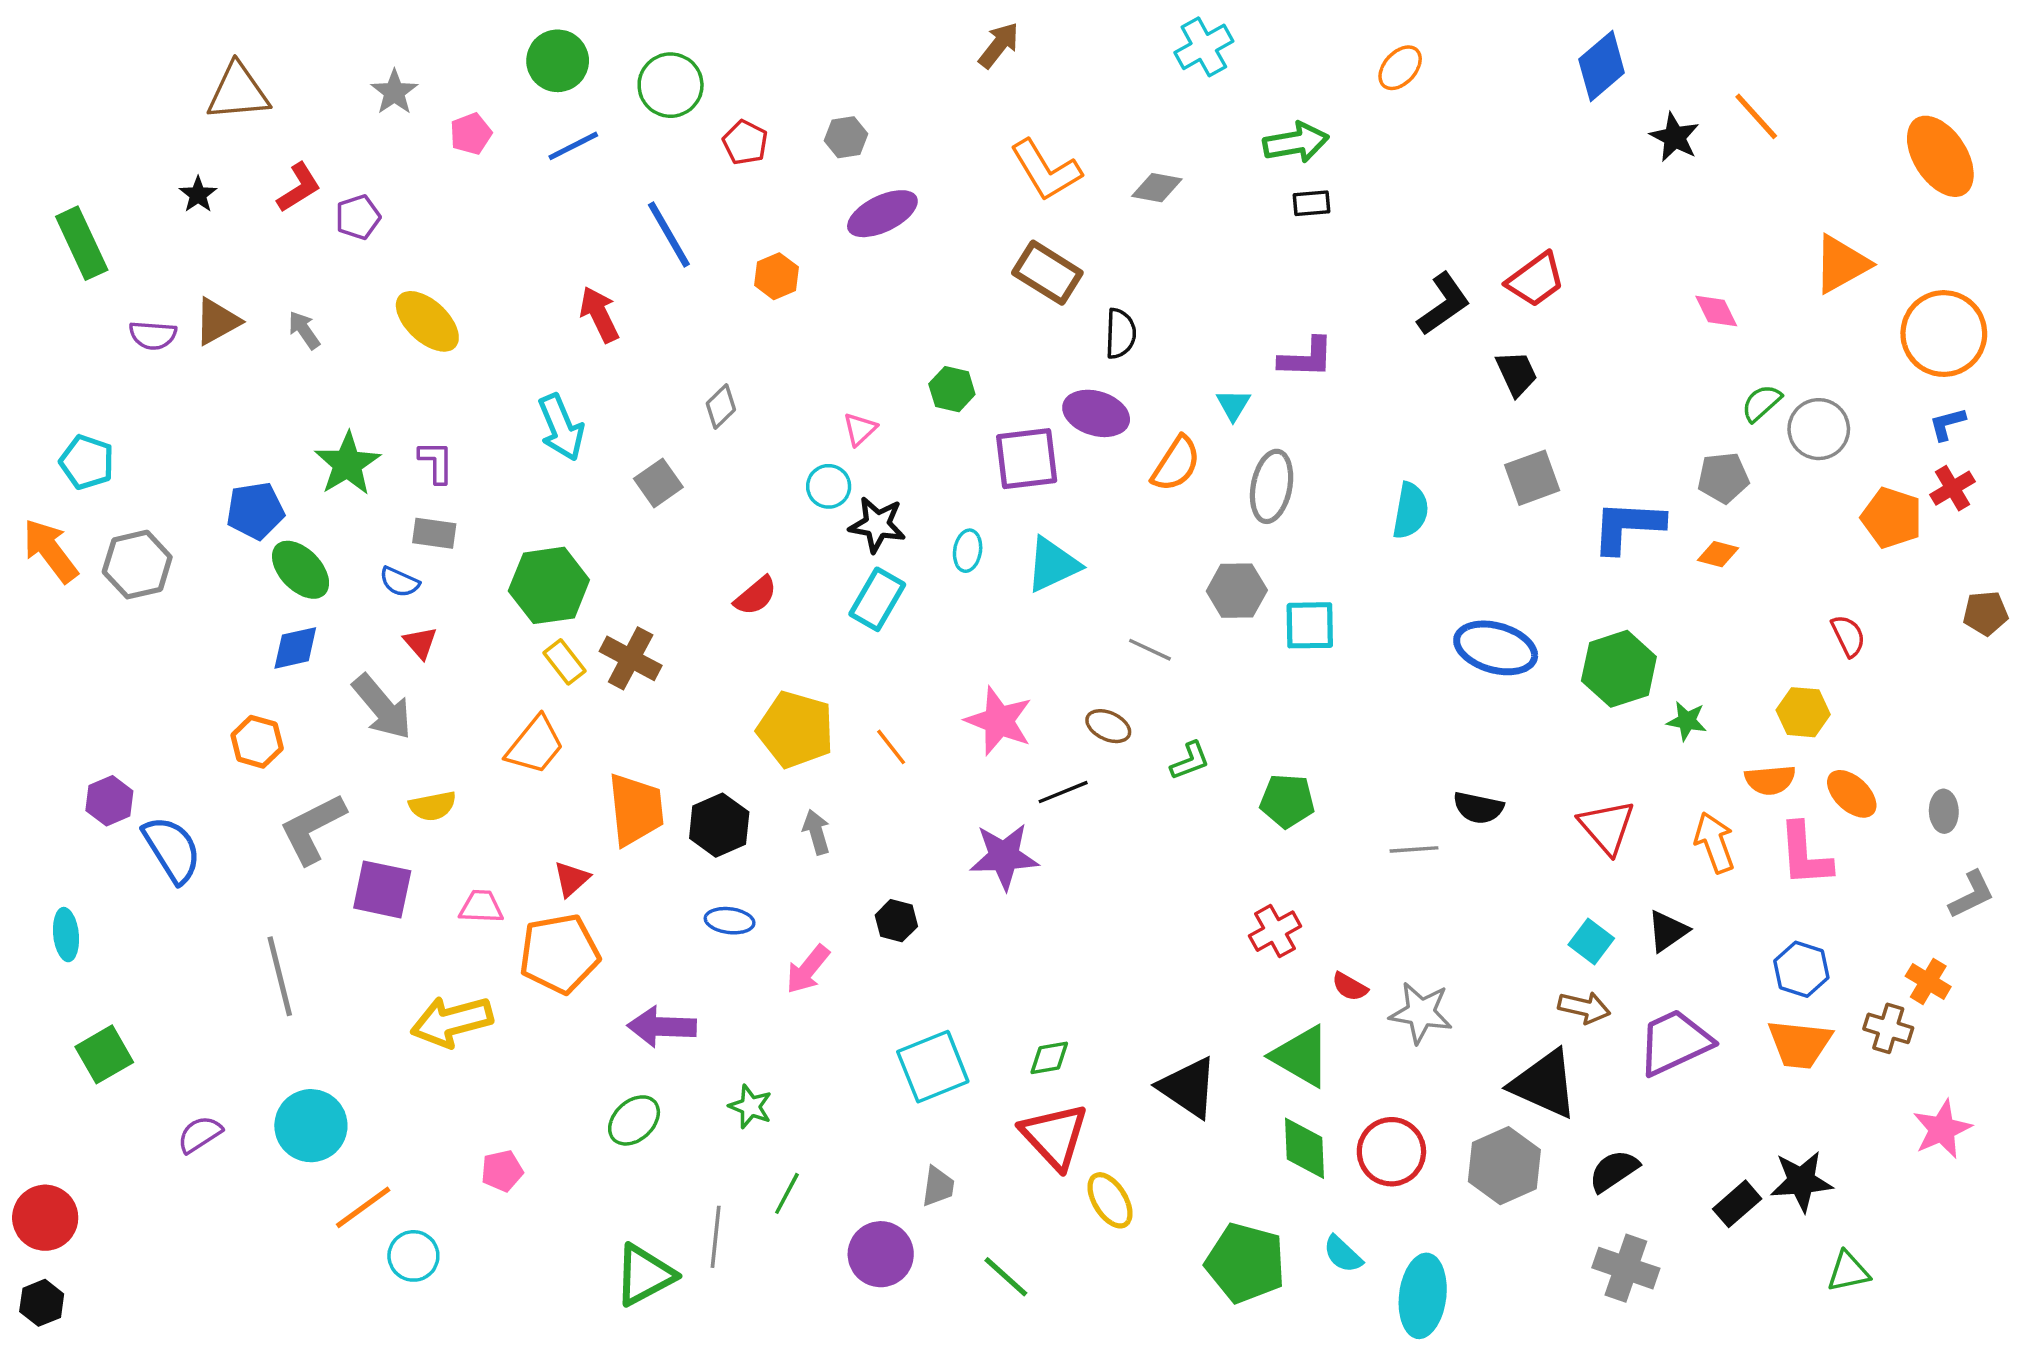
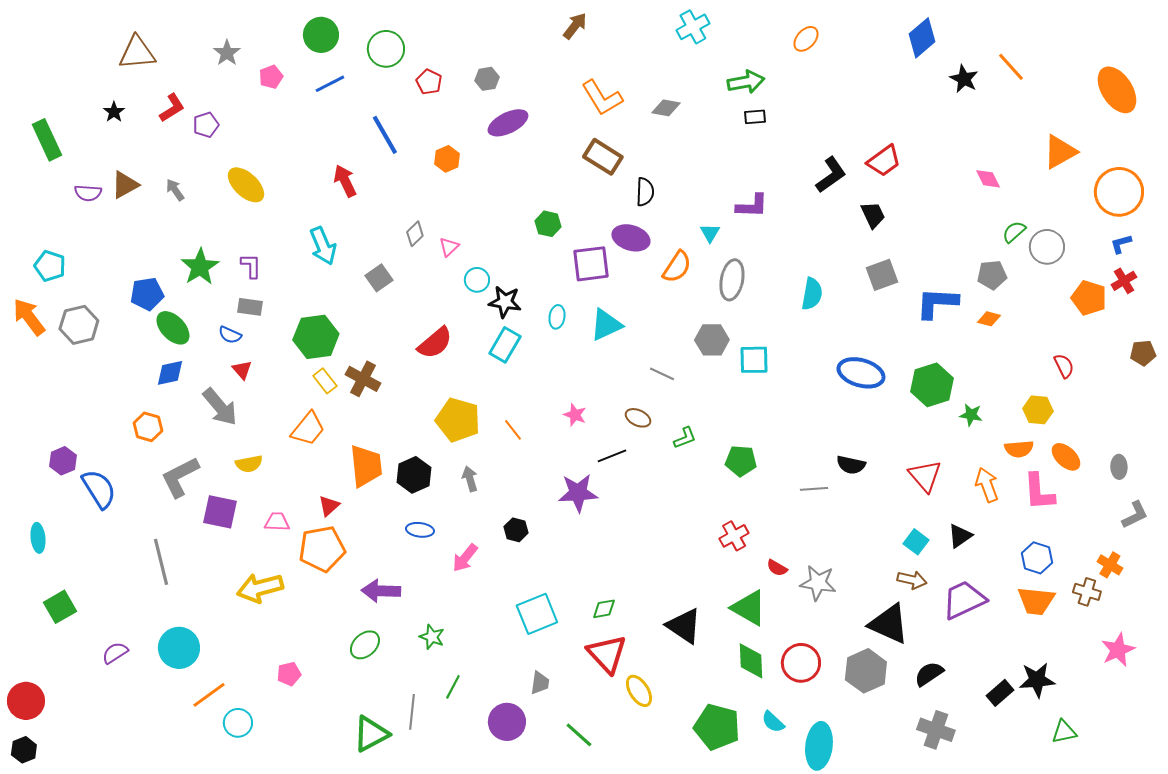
pink triangle: (860, 429) -> (449, 247), moved
red semicircle: (756, 596) -> (435, 343), size x1.4
pink star: (999, 721) -> (575, 415), size x0.6

